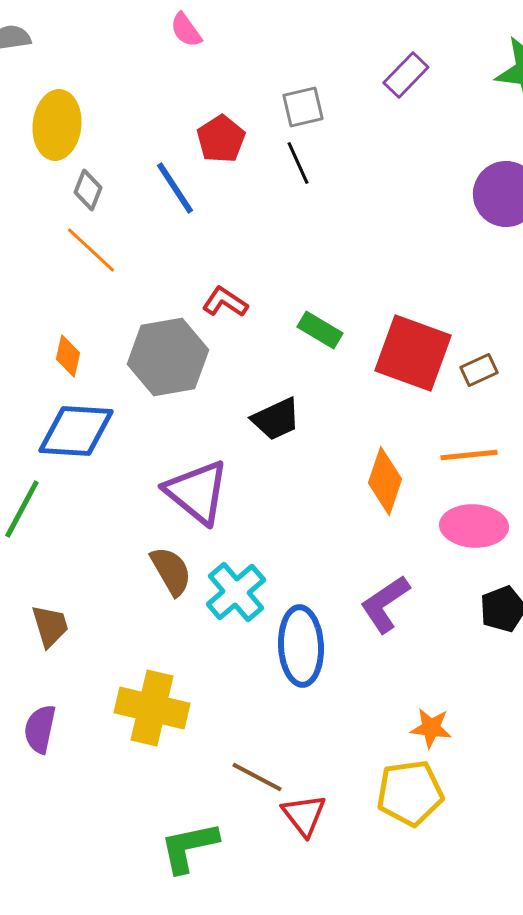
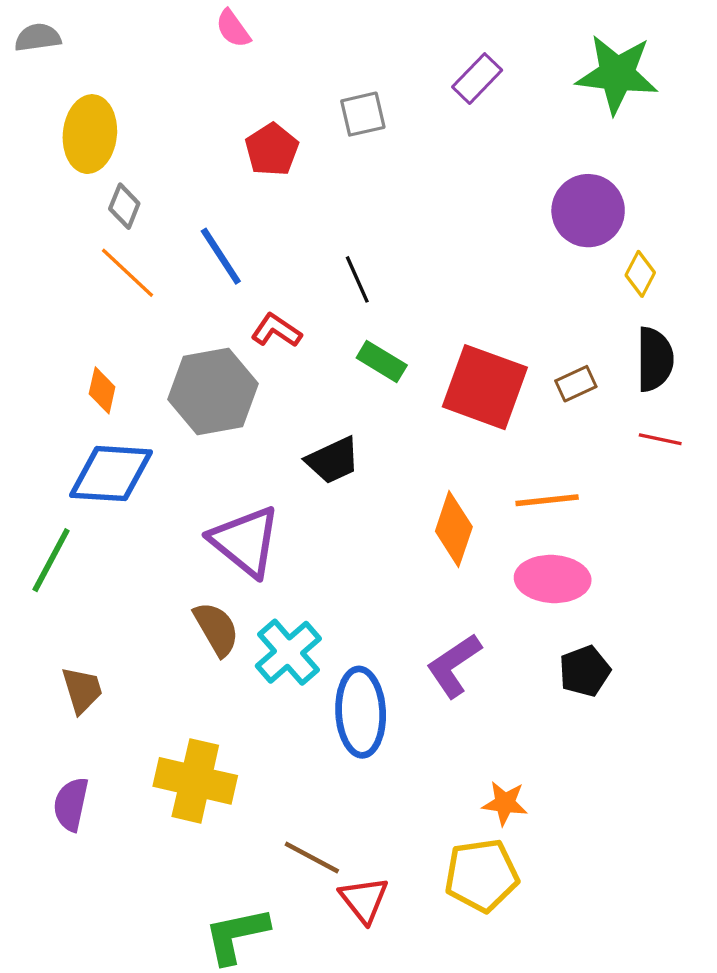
black line: (298, 163) -> (357, 279), moved
blue line: (175, 188) -> (221, 256), moved
brown rectangle: (479, 370) -> (576, 384), moved

